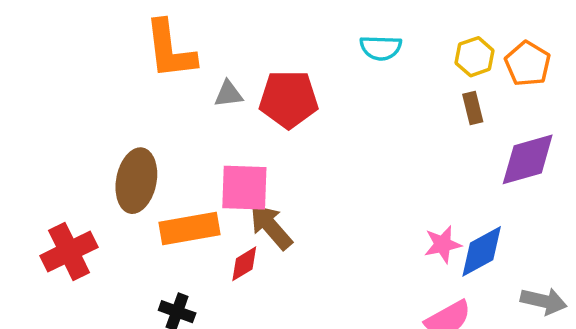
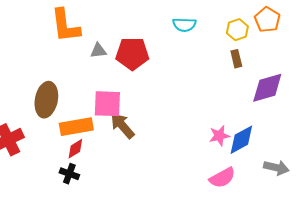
orange pentagon: (528, 64) -> (267, 20), moved
red diamond: (244, 264) -> (75, 149), moved

